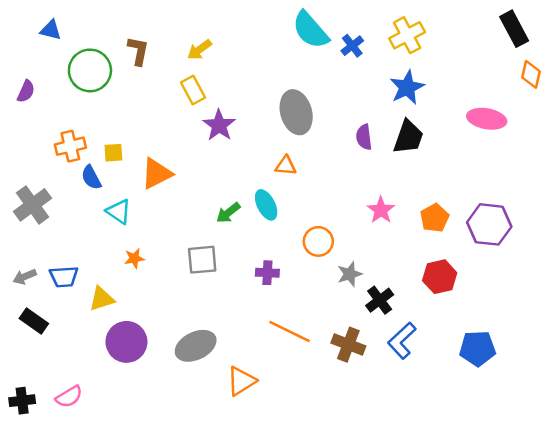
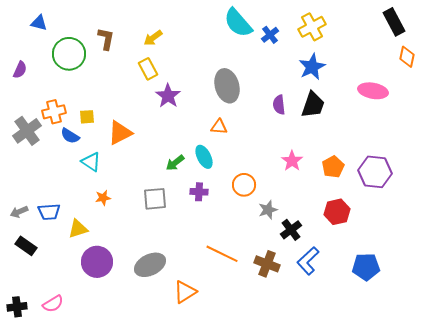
blue semicircle: (91, 177) -> (70, 136), turned -30
gray cross: (33, 205) -> (27, 131), moved
purple cross: (267, 273) -> (199, 192), moved

